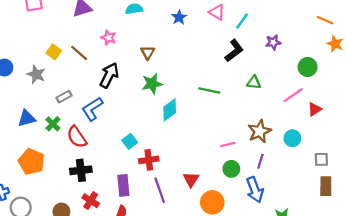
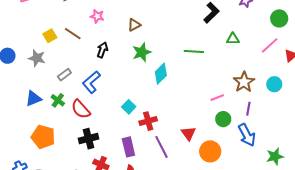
yellow square: (54, 52) -> (50, 36), turned 32
brown triangle: (148, 53) -> (134, 25), turned 40
black arrow: (109, 75) -> (102, 50), size x0.7

